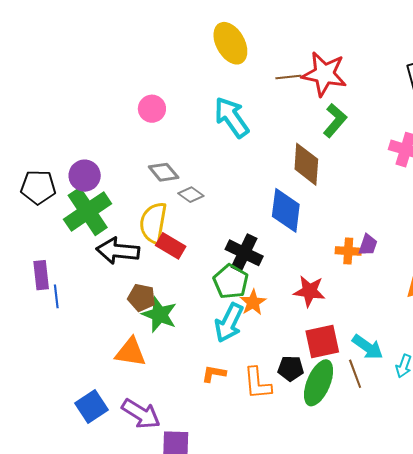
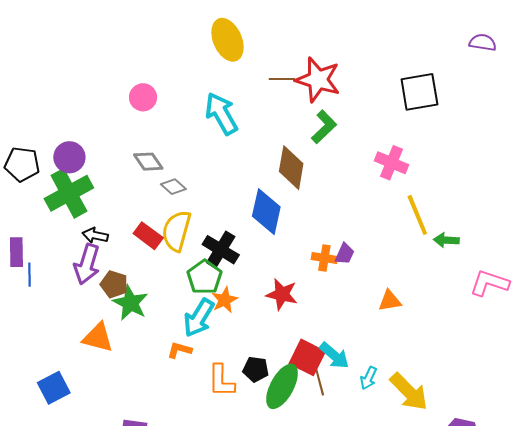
yellow semicircle: (153, 223) -> (176, 231), moved
black arrow: (118, 251) -> (95, 235), size x0.6
red square: (322, 342) -> (307, 357), moved, turned 33
orange L-shape: (214, 374) -> (179, 350), moved
purple arrow: (141, 414) -> (87, 264), moved, turned 69

